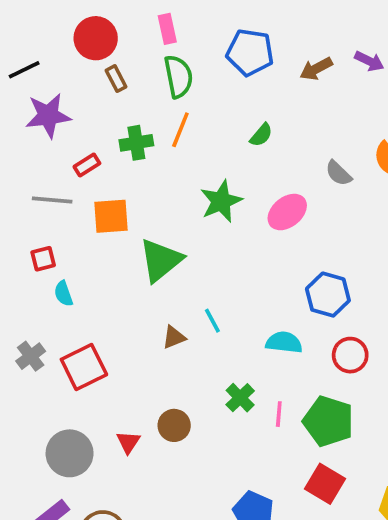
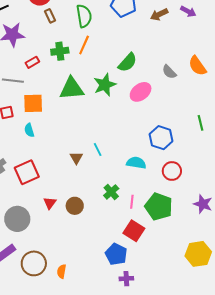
green semicircle: (261, 135) -> (128, 62), moved, size x1.5
orange square: (111, 216) -> (33, 103), moved
green triangle: (161, 260) -> (72, 89), moved, turned 32
cyan semicircle: (63, 294) -> (29, 130), moved
brown triangle: (174, 337) -> (76, 158), turned -40
red triangle: (128, 442) -> (50, 203), moved
red square: (325, 484) -> (134, 231), moved

